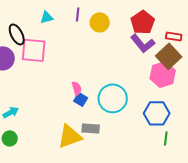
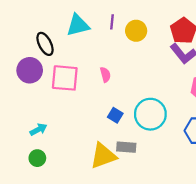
cyan triangle: (47, 17) -> (78, 25), size x1.6
pink square: (34, 50) -> (65, 78), moved
pink semicircle: (77, 88) -> (105, 75), moved

